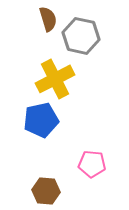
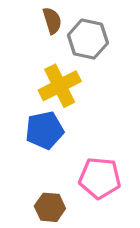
pink pentagon: (92, 164) -> (100, 178), size x1.4

